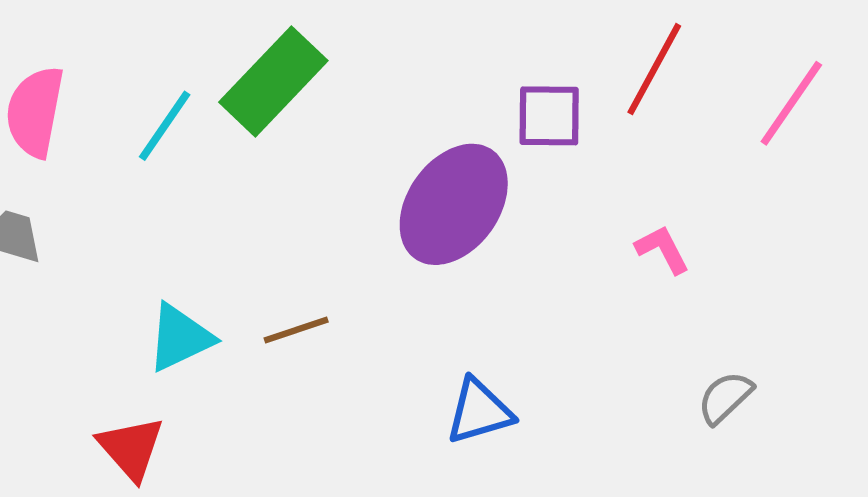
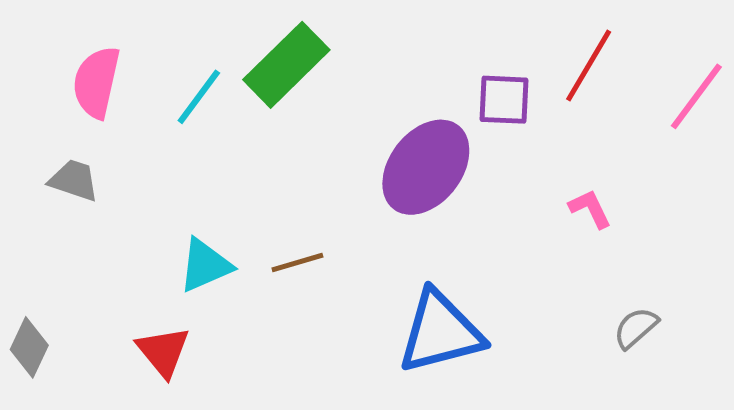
blue triangle: (479, 411) -> (440, 332), size x1.6

